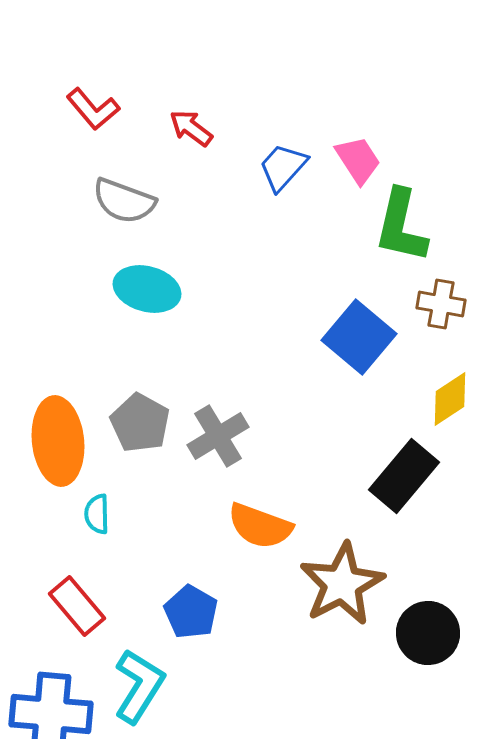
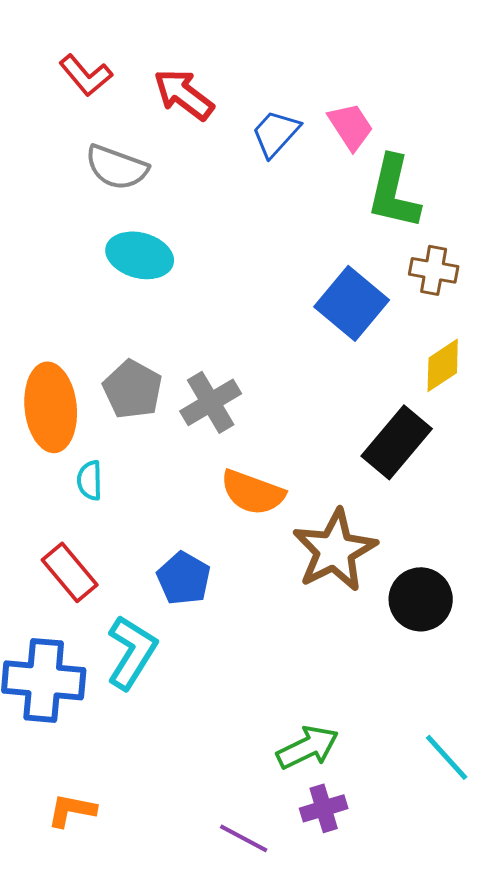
red arrow: (191, 128) -> (184, 94), size x1.4

